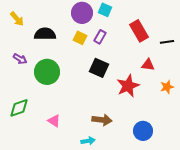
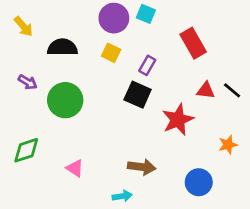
purple rectangle: (100, 37) -> (147, 65), moved
black line: (167, 42) -> (232, 90), moved, turned 48
orange star: (167, 87) -> (228, 145), moved

